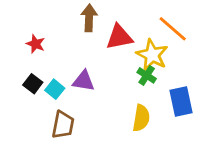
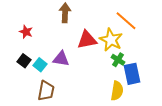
red triangle: (119, 37) -> (87, 40), moved
green cross: (147, 75) -> (118, 60), moved
yellow semicircle: (141, 118) -> (117, 91), moved

